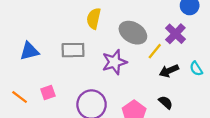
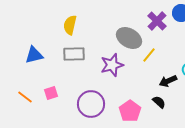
yellow semicircle: (94, 18) -> (70, 25), moved
purple cross: (175, 34) -> (157, 21), moved
black arrow: (169, 71) -> (168, 81), moved

